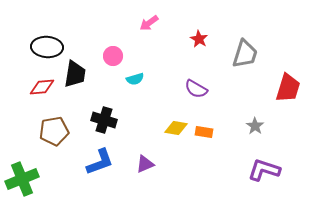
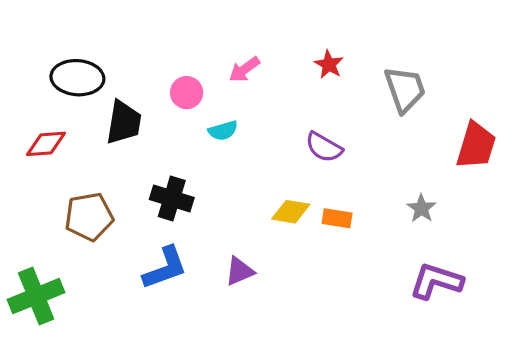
pink arrow: (149, 23) -> (244, 69), moved
gray trapezoid: (245, 54) -> (405, 89), turned -36
red diamond: (42, 87) -> (46, 144), moved

